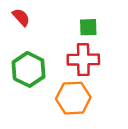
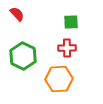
red cross: (83, 60) -> (67, 48), size x0.7

